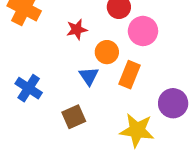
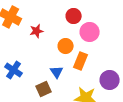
red star: (77, 29) -> (37, 31), moved
blue triangle: (89, 76) -> (57, 72), moved

